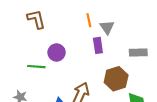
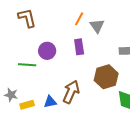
orange line: (89, 20) -> (79, 19), turned 40
purple rectangle: (98, 45) -> (79, 47), moved

